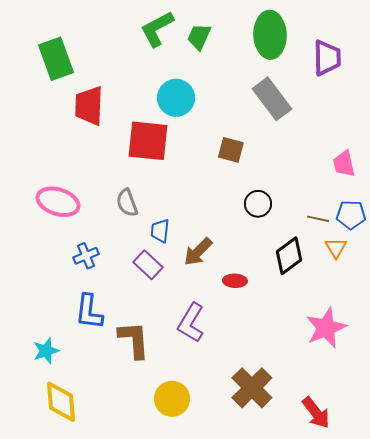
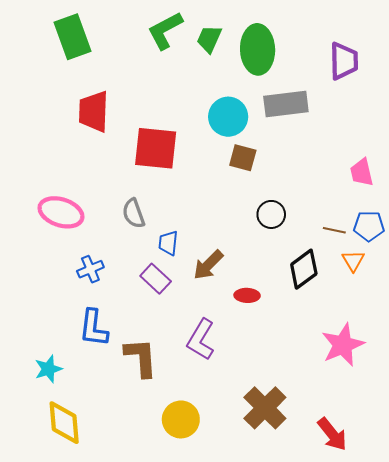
green ellipse: (270, 35) -> (258, 49), moved
green rectangle: (56, 59) -> (73, 37), moved
cyan circle: (176, 98) -> (228, 117), moved
gray rectangle: (272, 99) -> (286, 104), turned -60

